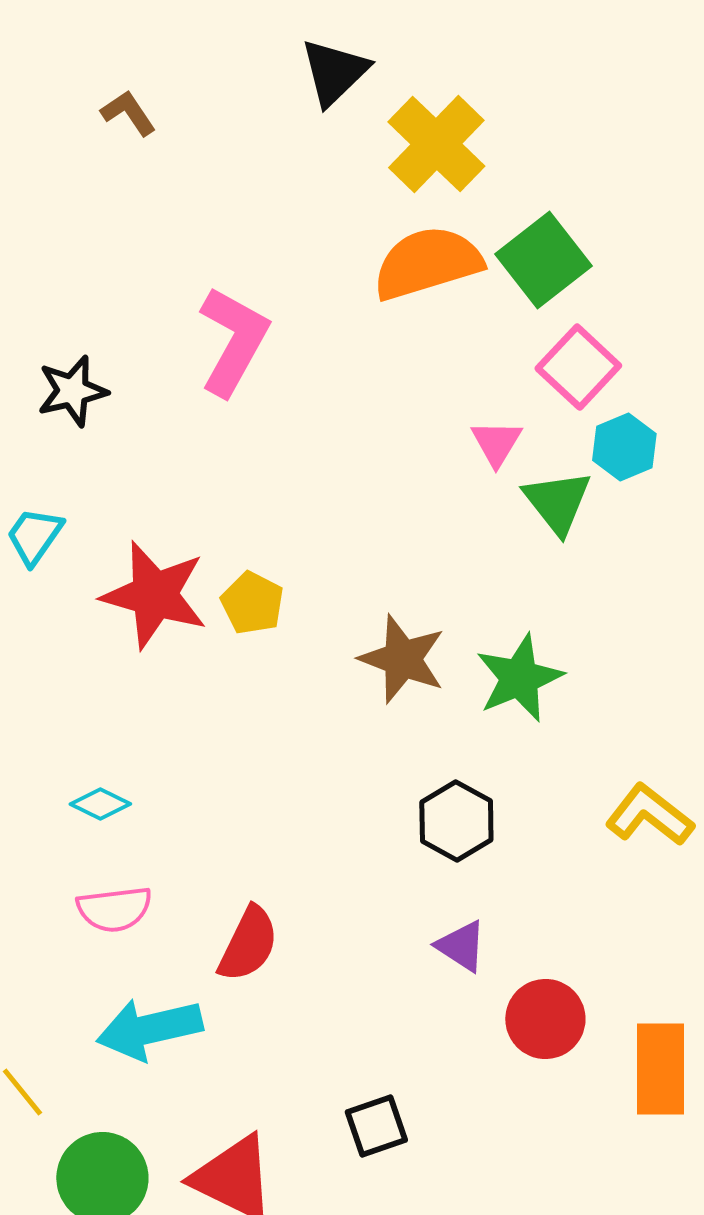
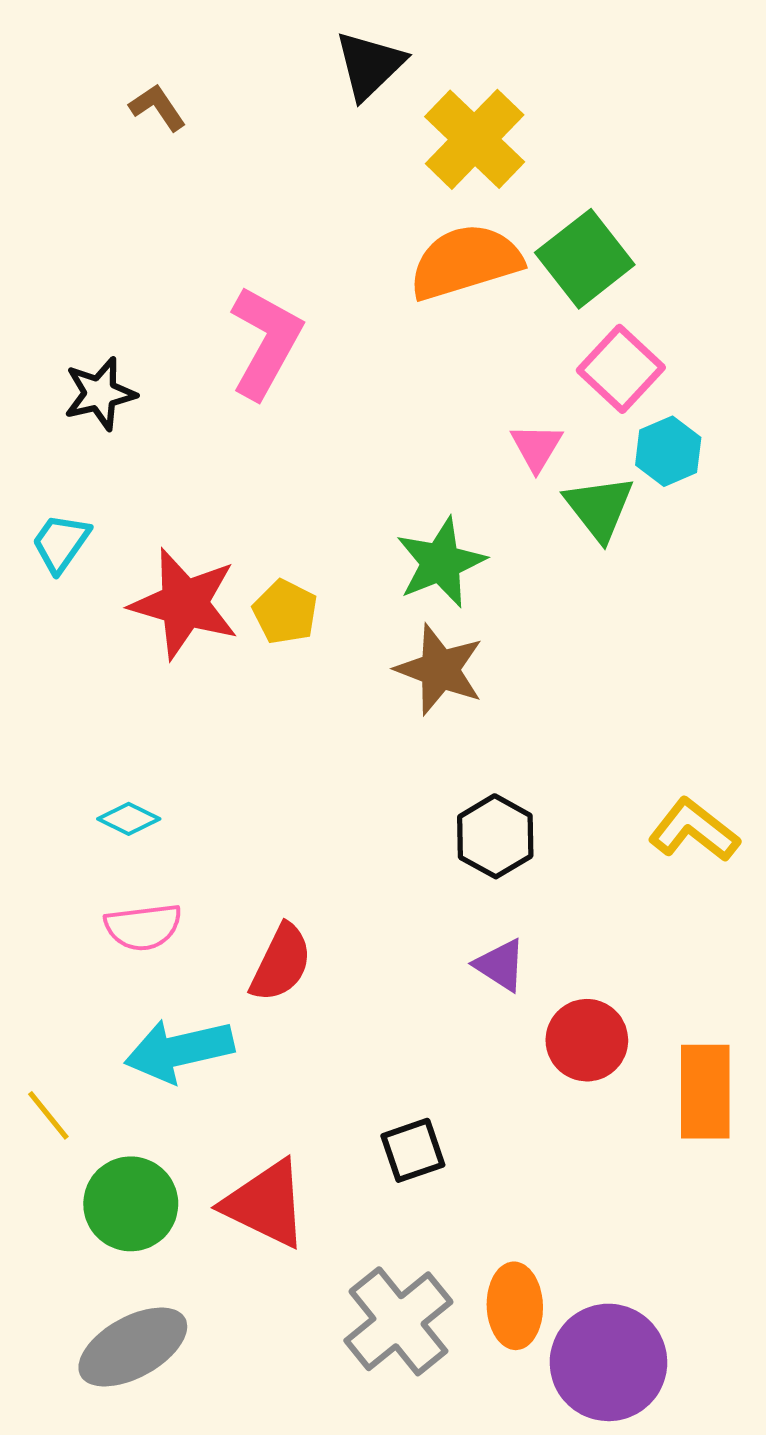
green star: (519, 678) -> (441, 562), moved

